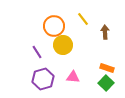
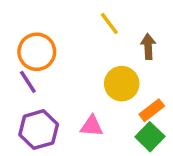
orange circle: (54, 26) -> (37, 52), moved
yellow circle: (63, 45) -> (122, 84), moved
orange rectangle: (107, 68) -> (152, 110), turned -56

